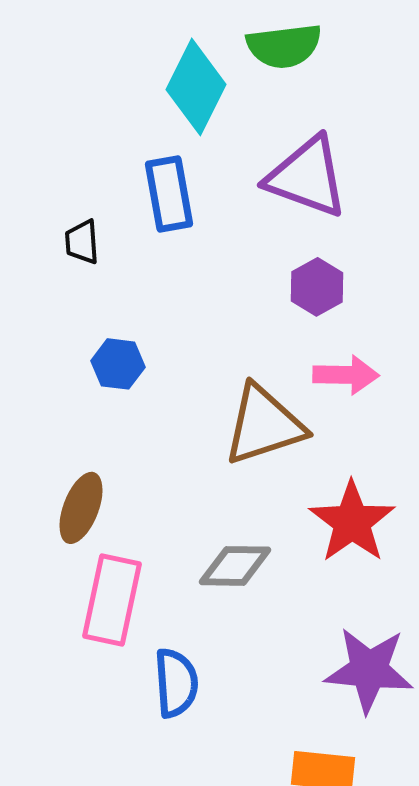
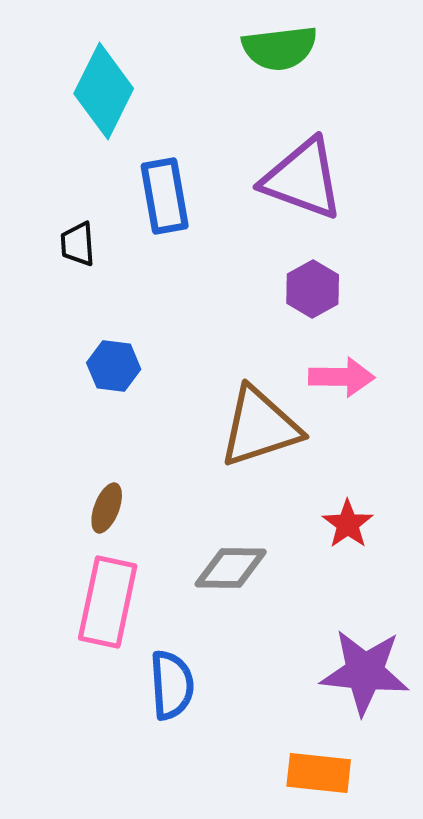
cyan diamond: (196, 87) -> (104, 91), moved
brown ellipse: (81, 508) -> (107, 508), moved, size x0.7
red star: (352, 522) -> (348, 524), size x0.6

